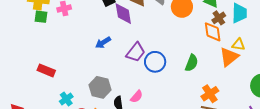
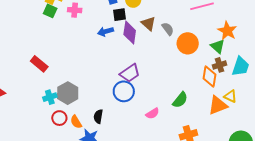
blue arrow: (103, 43) -> (105, 32), moved
blue circle: (155, 62) -> (124, 91), moved
gray hexagon: (100, 87) -> (68, 93), moved
pink semicircle: (137, 97) -> (152, 113), moved

